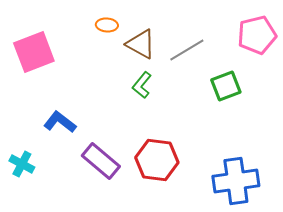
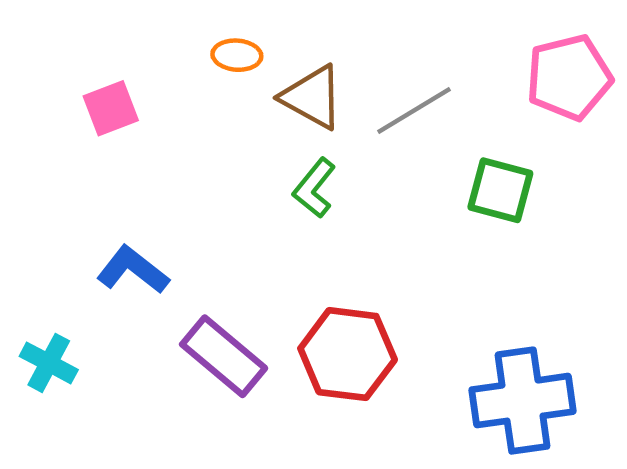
pink square: (34, 52) -> (111, 108), moved, size x0.6
green square: (226, 86) -> (500, 190), turned 36

